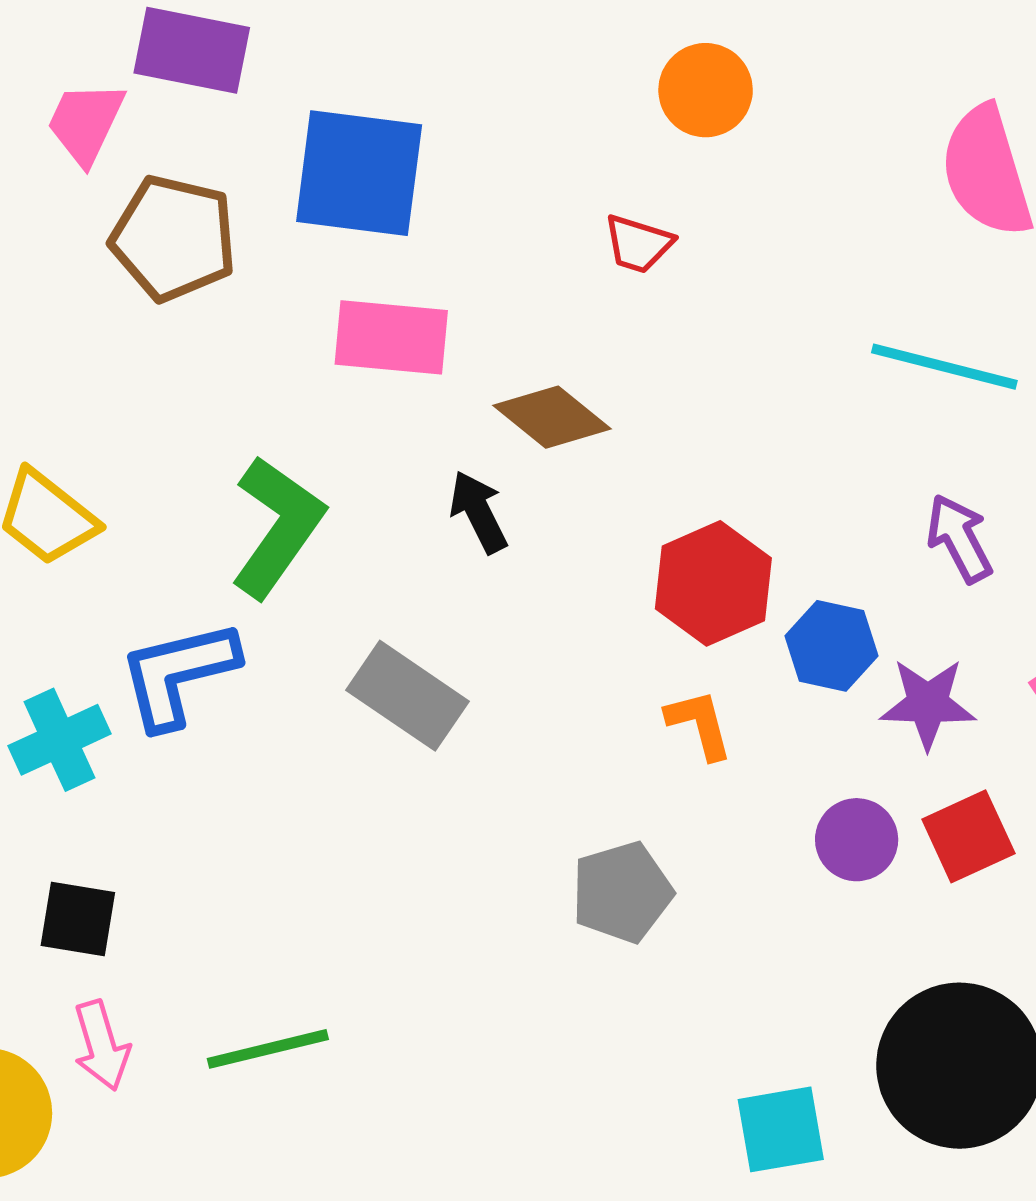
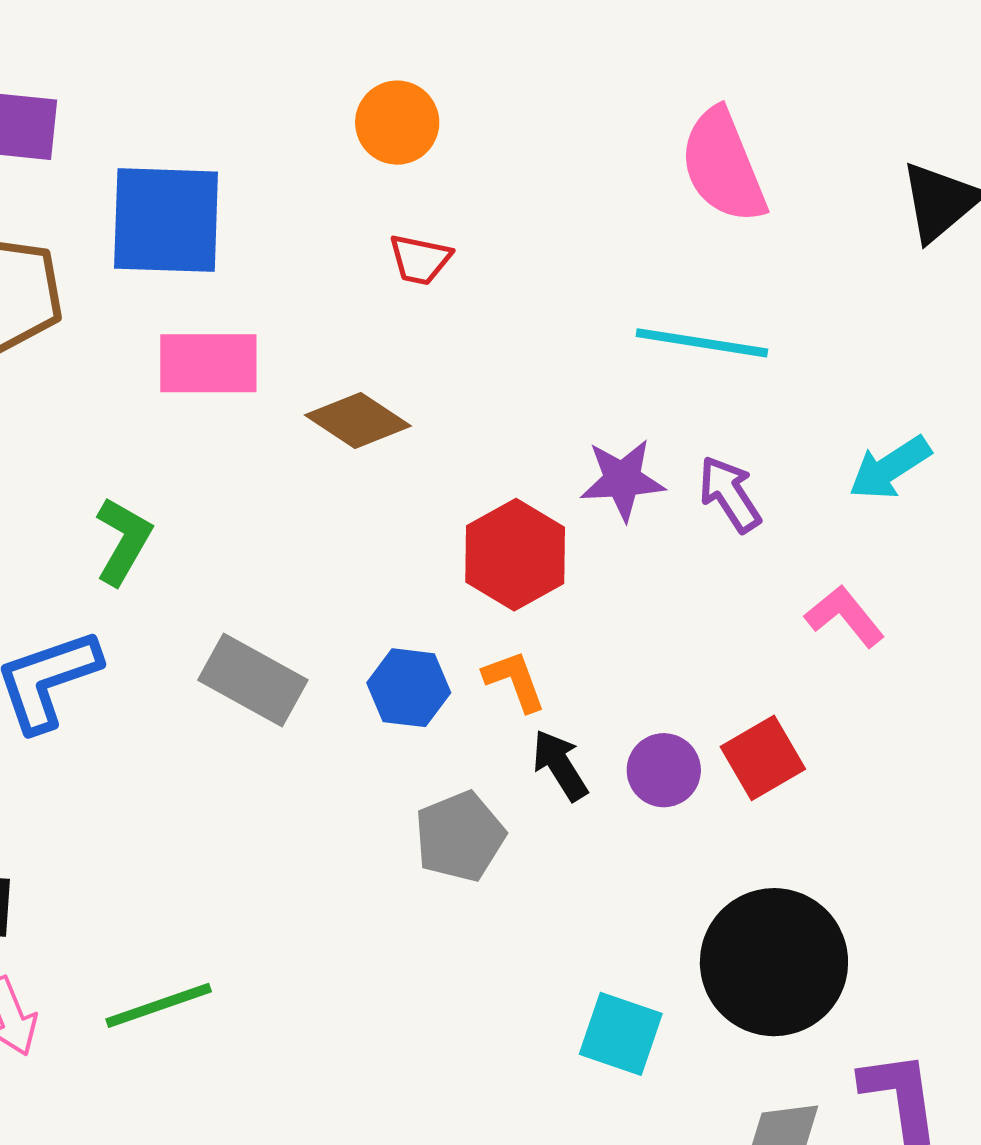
orange circle: (706, 90) -> (397, 123), moved
black arrow: (479, 512) -> (560, 765), moved
green L-shape: (277, 527) -> (123, 541), size x0.7
blue hexagon: (832, 646) -> (409, 688), moved
purple star: (928, 704) -> (622, 480), moved
cyan square: (781, 1129) -> (621, 1034), turned 34

